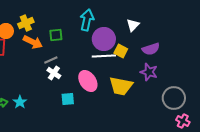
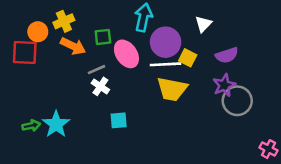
purple star: (149, 72) -> (224, 85), turned 30
pink ellipse: (88, 81) -> (126, 54), moved
yellow trapezoid: (121, 86) -> (172, 89), moved
gray circle: (174, 98) -> (237, 101), moved
cyan star: (20, 102) -> (56, 124), size x1.5

